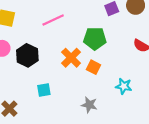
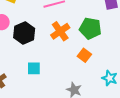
orange cross: (71, 58) -> (60, 31), moved

